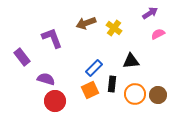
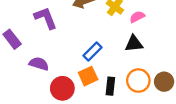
pink semicircle: (158, 34) -> (137, 17), moved
black rectangle: (112, 84) -> (110, 86), moved
red circle: (55, 101) -> (62, 88), moved

